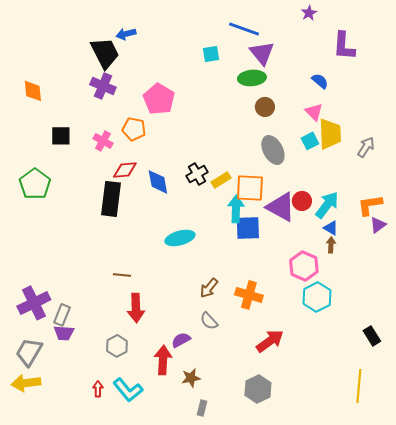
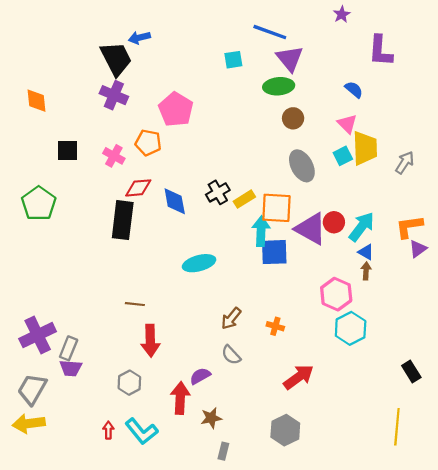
orange cross: (249, 295) -> (275, 326), size x0.6

